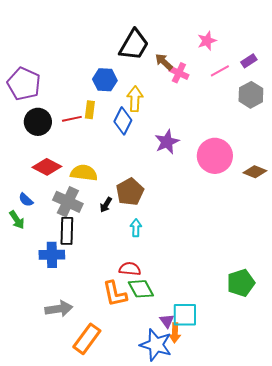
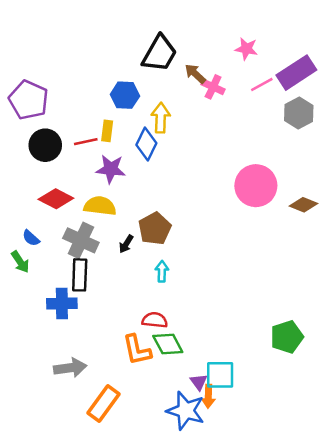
pink star: (207, 41) -> (246, 49), turned 30
purple rectangle: (249, 61) -> (296, 73), size x2.0
purple star: (167, 142) -> (111, 169), moved, turned 30

